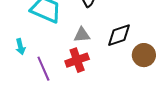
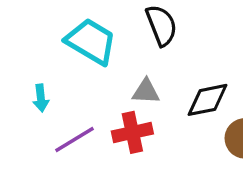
purple line: (43, 69) -> (74, 140), turned 75

